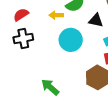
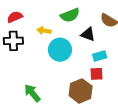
yellow arrow: (56, 15) -> (44, 31), moved

